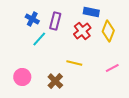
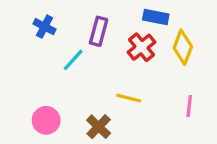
blue cross: (32, 19) -> (45, 27), moved
pink line: (112, 68) -> (189, 106), turned -56

